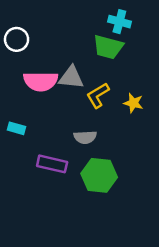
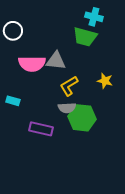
yellow L-shape: (98, 95) -> (69, 86), moved
green hexagon: (99, 175) -> (82, 118), moved

